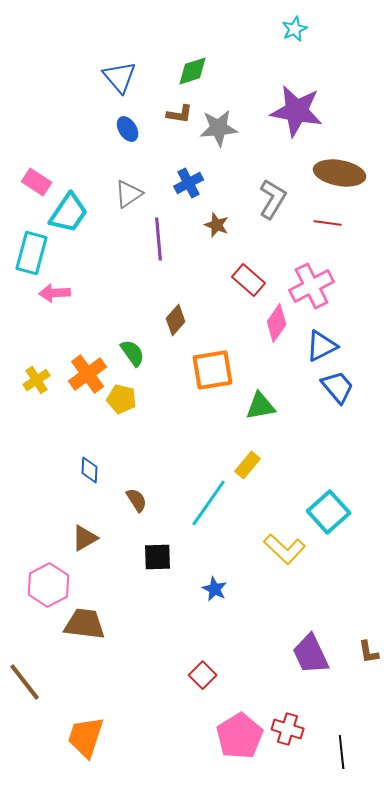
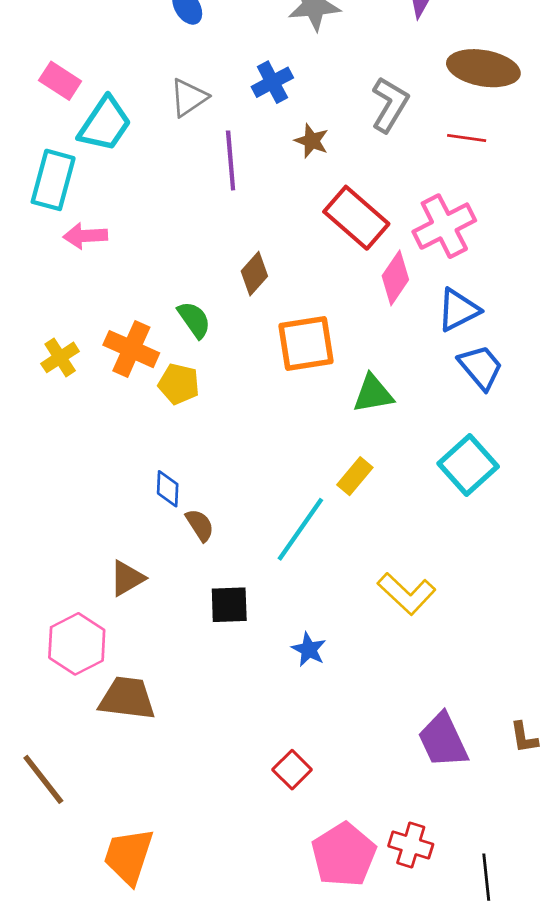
red rectangle: (249, 280) -> (356, 218), size x1.4
orange cross: (88, 374) -> (131, 349), turned -30
blue diamond: (90, 470) -> (168, 489), moved
cyan square: (329, 512) -> (468, 465), moved

